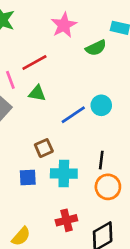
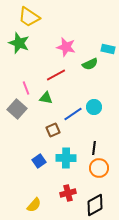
pink star: (64, 25) -> (66, 47), turned -30
red line: (34, 63) -> (56, 75), moved
brown square: (44, 148) -> (53, 130), moved
blue square: (28, 177) -> (39, 161), turned -32

